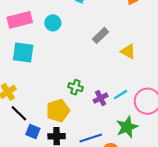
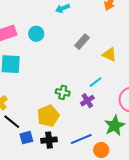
cyan line: (121, 95) -> (96, 82), moved
blue square: (33, 131) -> (26, 138), turned -32

